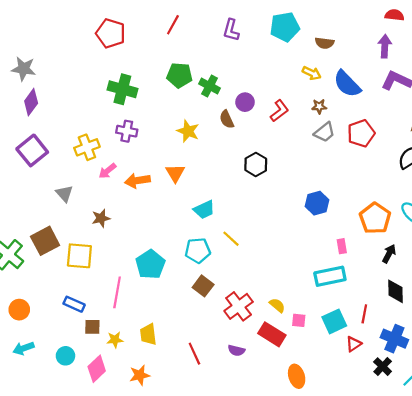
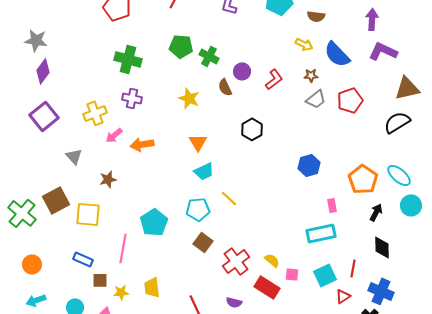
orange triangle: (175, 173) -> (198, 142), moved

